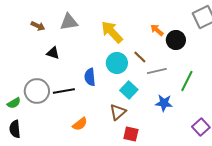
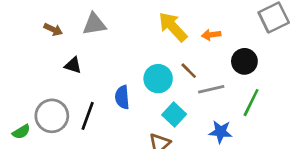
orange arrow: (157, 30) -> (211, 35), turned -48
yellow arrow: (112, 32) -> (173, 27), moved
black circle: (176, 40) -> (244, 61), moved
black line: (64, 91) -> (88, 116), turned -60

